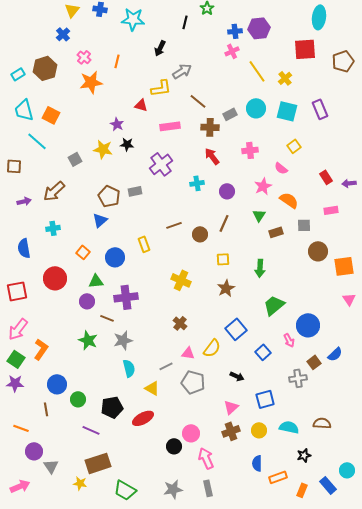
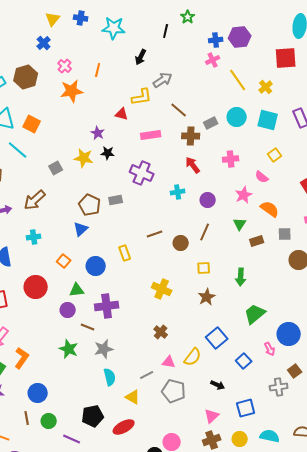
purple cross: (161, 164) -> (142, 173), turned -30
green circle: (78, 399) -> (49, 421), moved

